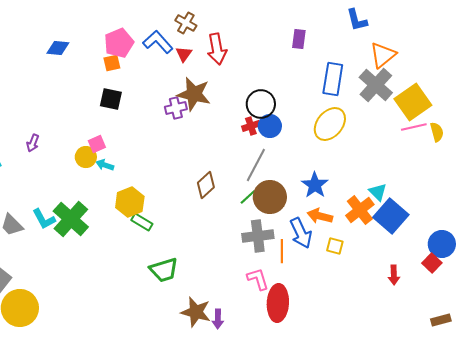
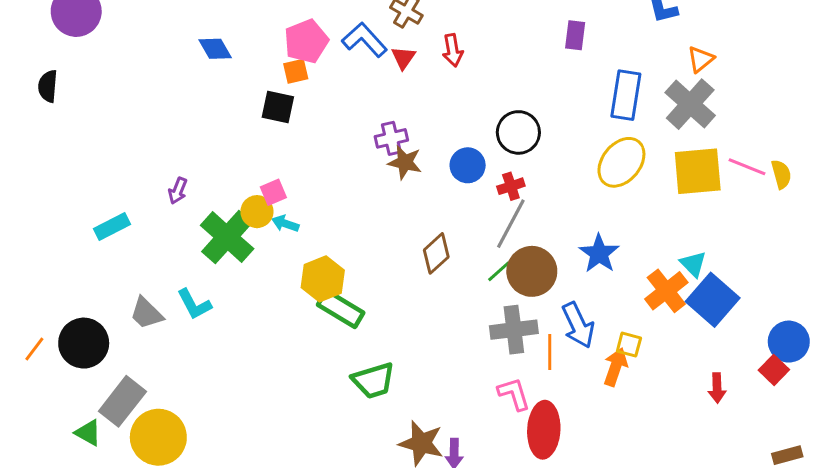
blue diamond: (58, 48) -> (215, 49), turned 55
red arrow: (217, 49) -> (453, 50), size x0.7
orange triangle: (383, 55) -> (701, 59), size x0.7
brown star: (194, 94) -> (405, 162), moved, size x0.7
black square: (111, 99) -> (278, 107), moved
yellow square: (413, 102) -> (698, 171), moved, turned 30
red cross: (251, 126) -> (511, 186), moved
blue circle: (270, 126) -> (468, 165), moved
pink line: (414, 127) -> (747, 167), turned 35
orange arrow: (320, 216) -> (615, 367), moved, turned 95
green cross: (71, 219) -> (227, 237), moved
green rectangle: (142, 222) -> (341, 309), size x1.4

